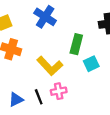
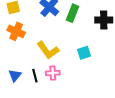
green rectangle: (76, 44) -> (72, 13), moved
blue triangle: (16, 99) -> (15, 75), turned -32

